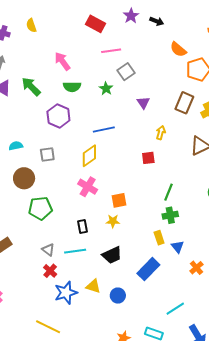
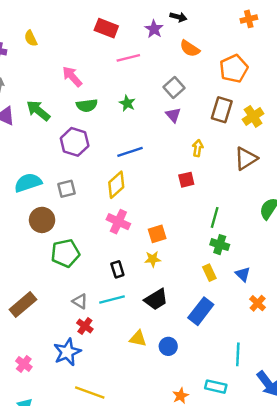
purple star: (131, 16) -> (154, 29), moved
orange semicircle: (178, 49) -> (190, 48), moved
gray square: (126, 72) -> (174, 87), moved
cyan semicircle: (16, 146) -> (28, 183), size x1.6
green cross: (170, 215) -> (220, 245), turned 35
blue triangle: (178, 247) -> (243, 274), moved
blue star: (66, 293) -> (67, 352), moved
cyan line: (175, 309) -> (238, 354), turned -48

